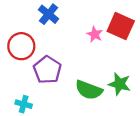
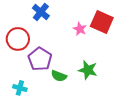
green star: (120, 84) -> (88, 70), moved
green semicircle: (89, 90) -> (59, 76), moved, size x0.7

